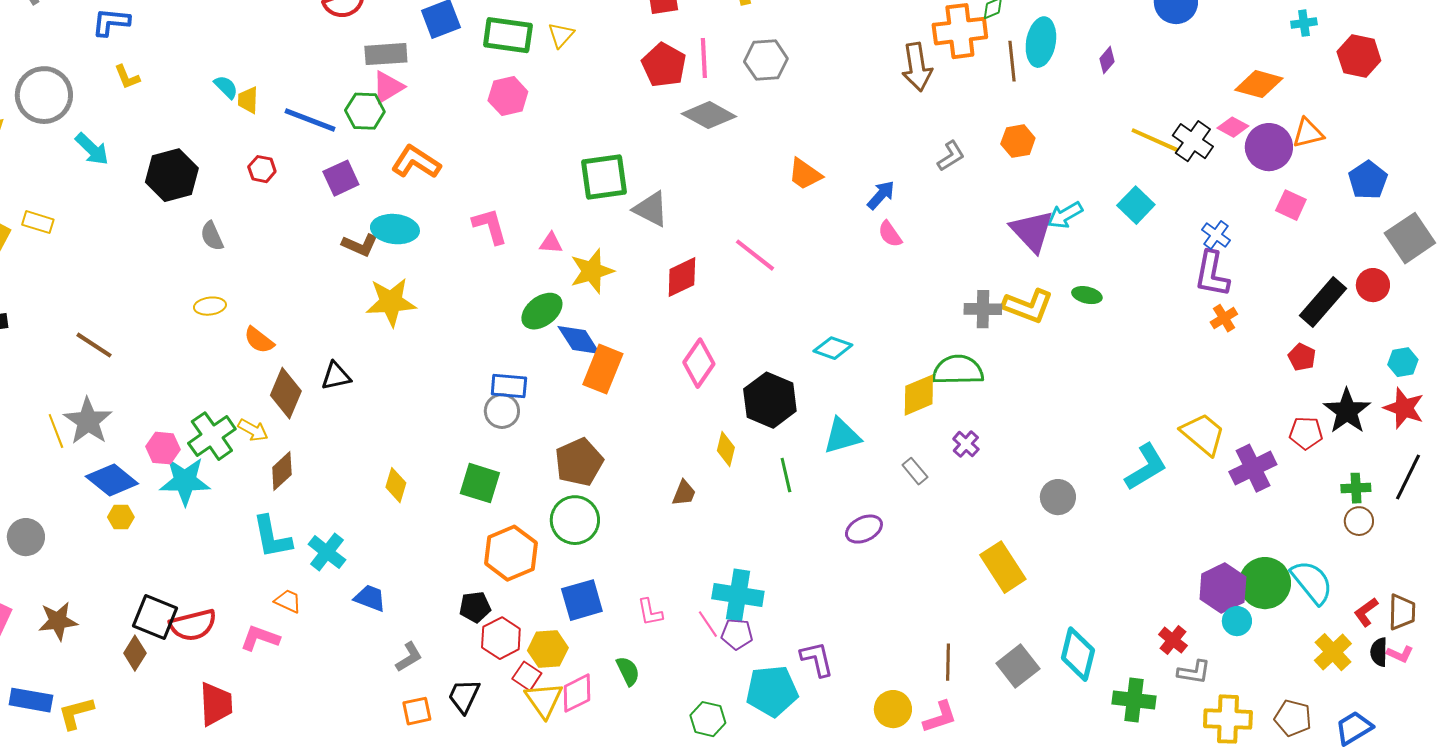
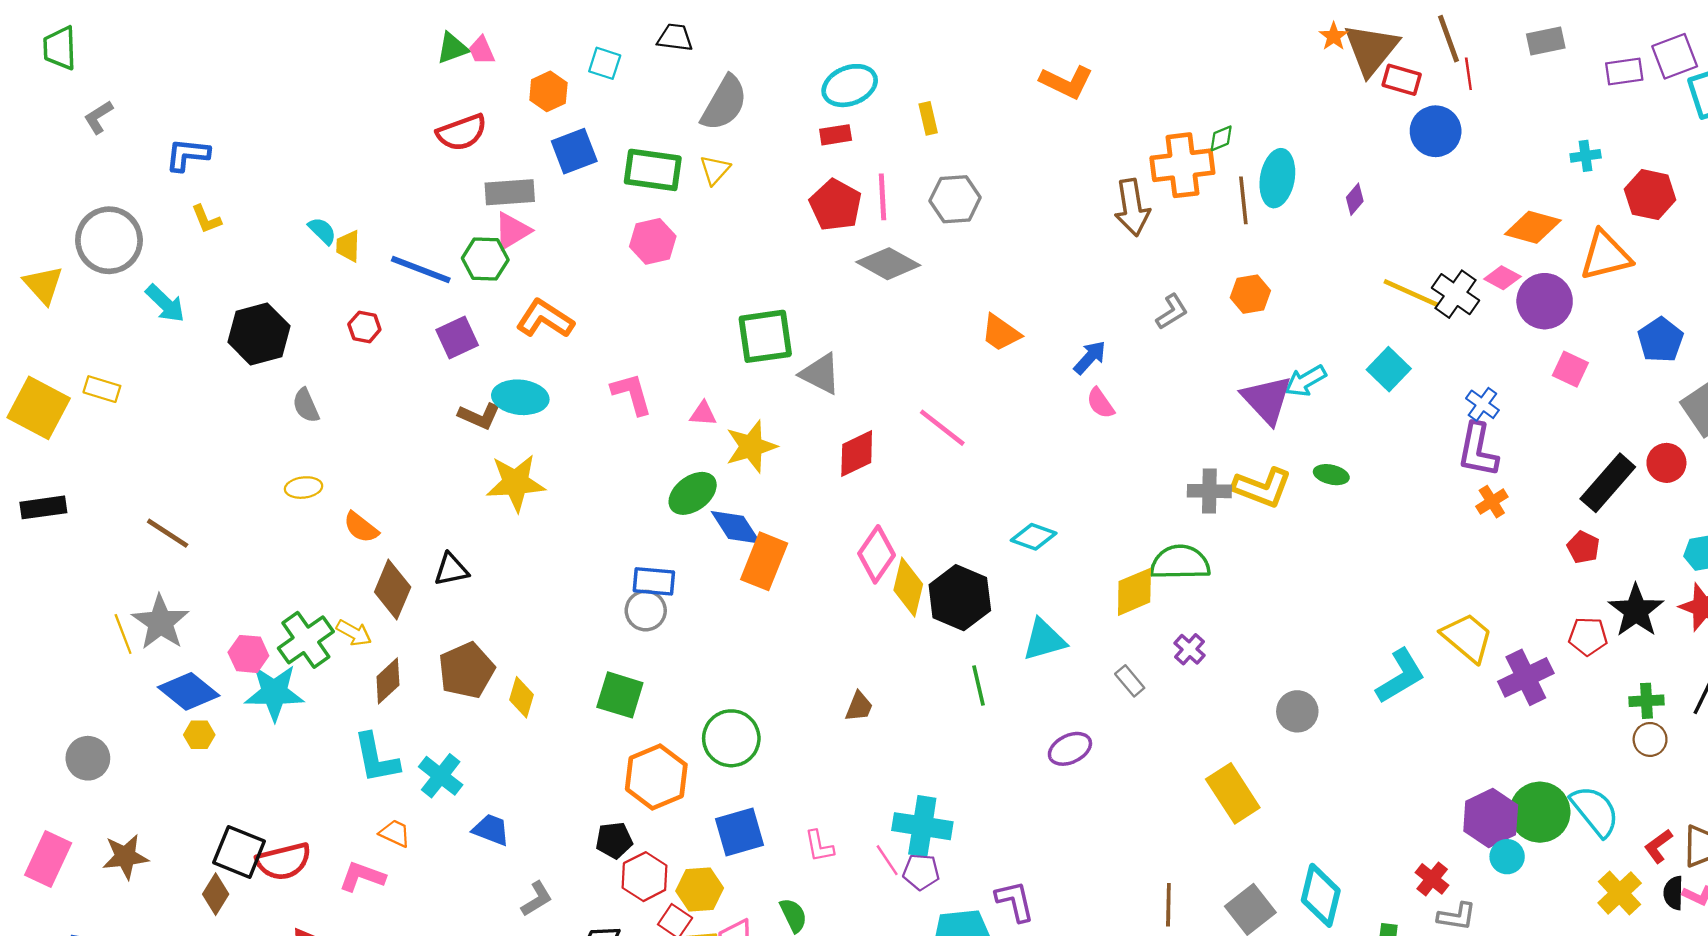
orange triangle: (1308, 133) -> (1606, 255), moved, size x1.4
yellow diamond: (726, 449) -> (908, 587), moved, size x1.4
brown pentagon: (579, 462) -> (466, 670), moved

